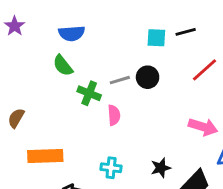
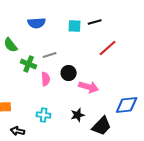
blue semicircle: (72, 33) -> (37, 23), moved
black circle: (148, 77) -> (69, 73), moved
pink arrow: (203, 127) -> (89, 87), moved

